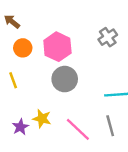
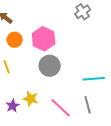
gray cross: (108, 37) -> (83, 12), moved

